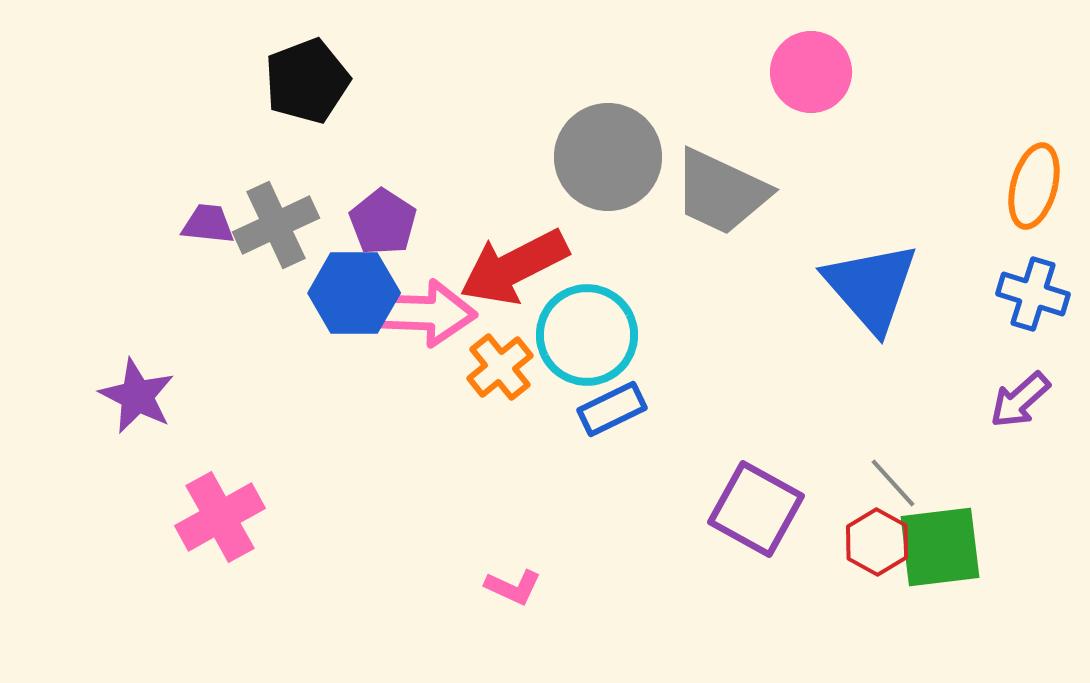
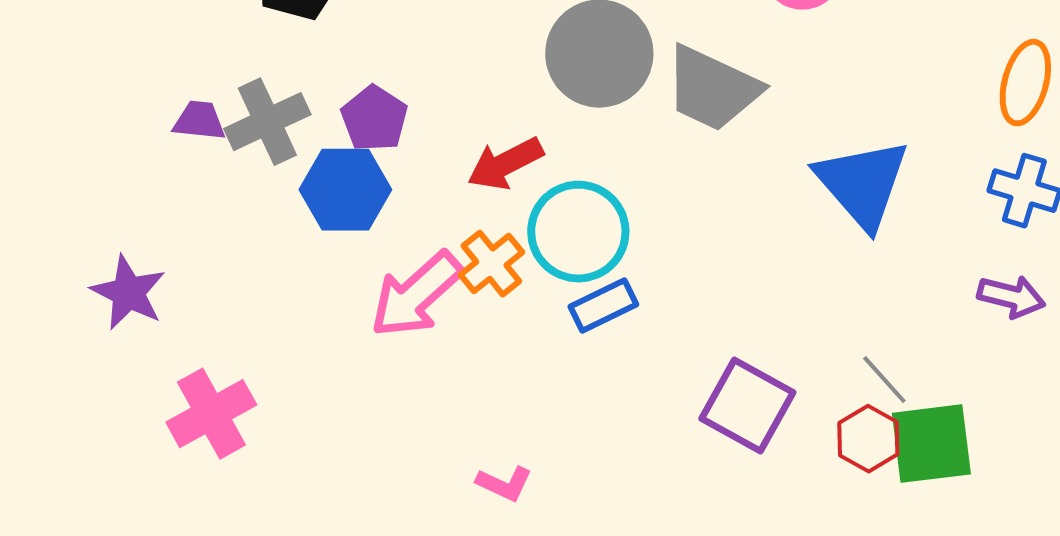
red arrow: (514, 267) -> (505, 164), size x0.7
pink arrow: (423, 313) -> (416, 295), moved, turned 136
purple arrow: (1020, 400) -> (1011, 297), turned -124

